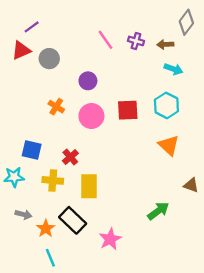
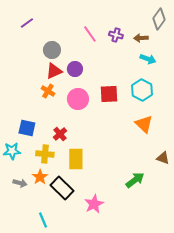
red triangle: (21, 50) -> (54, 71), moved
gray circle: (49, 59) -> (52, 50), moved
orange star: (46, 229) -> (40, 177), moved

